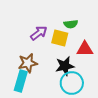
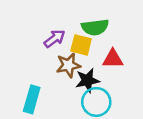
green semicircle: (71, 24) -> (95, 27), size x1.5
brown star: (28, 63) -> (68, 65), moved

